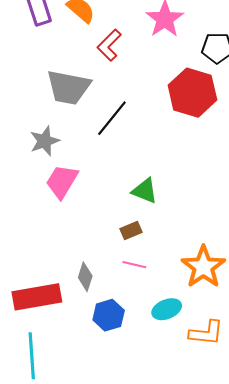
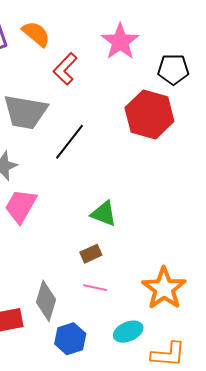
gray diamond: (85, 277) -> (46, 301), size x1.4

